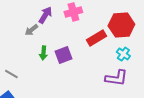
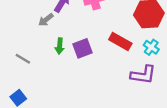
red rectangle: (96, 38) -> (120, 42), moved, turned 60
gray line: (11, 74) -> (23, 59), moved

